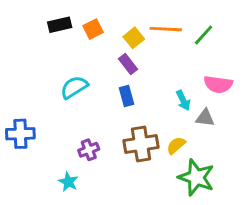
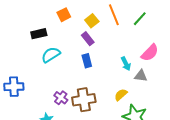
black rectangle: (60, 25) -> (39, 34), moved
orange line: (166, 29) -> (114, 15), turned 65
pink semicircle: (218, 84) -> (150, 53), turned -54
brown cross: (141, 144) -> (84, 100), moved
purple cross: (89, 150) -> (61, 98), turned -32

